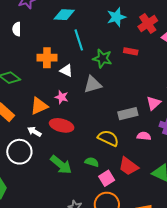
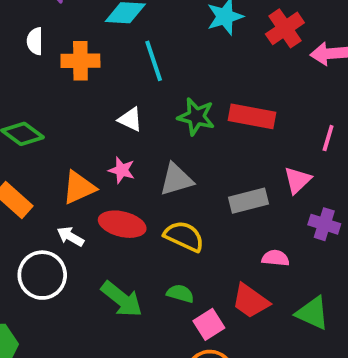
red rectangle: (131, 51) -> (252, 116), moved, size x1.6
orange cross: (47, 58) -> (80, 61), moved
green star: (102, 58) -> (196, 117), moved
gray triangle: (93, 84) -> (176, 179), moved
pink semicircle: (144, 136) -> (275, 258), moved
yellow semicircle: (108, 138) -> (184, 236), moved

